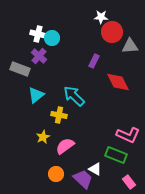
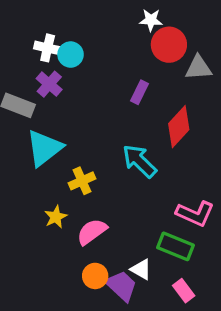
red diamond: (118, 82) -> (179, 127), turned 70
cyan triangle: (36, 95) -> (44, 148), size x1.4
cyan arrow: (74, 96) -> (139, 161), moved
yellow cross: (59, 115) -> (82, 181), turned -35
orange circle: (56, 174) -> (95, 276), moved
pink rectangle: (129, 182) -> (184, 291), moved

